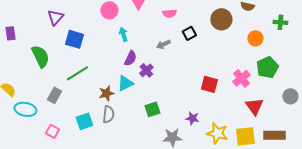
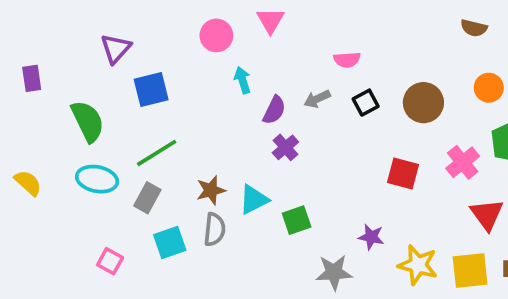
pink semicircle: (169, 13) -> (347, 60), moved
brown circle: (221, 19) -> (423, 103), moved
black square: (189, 33) -> (366, 103), moved
blue square: (74, 39) -> (151, 90), turned -30
purple semicircle: (130, 58) -> (274, 110), moved
cyan triangle: (125, 83) -> (254, 200), moved
gray rectangle: (54, 95) -> (147, 198), moved
cyan ellipse: (25, 109) -> (97, 179), moved

